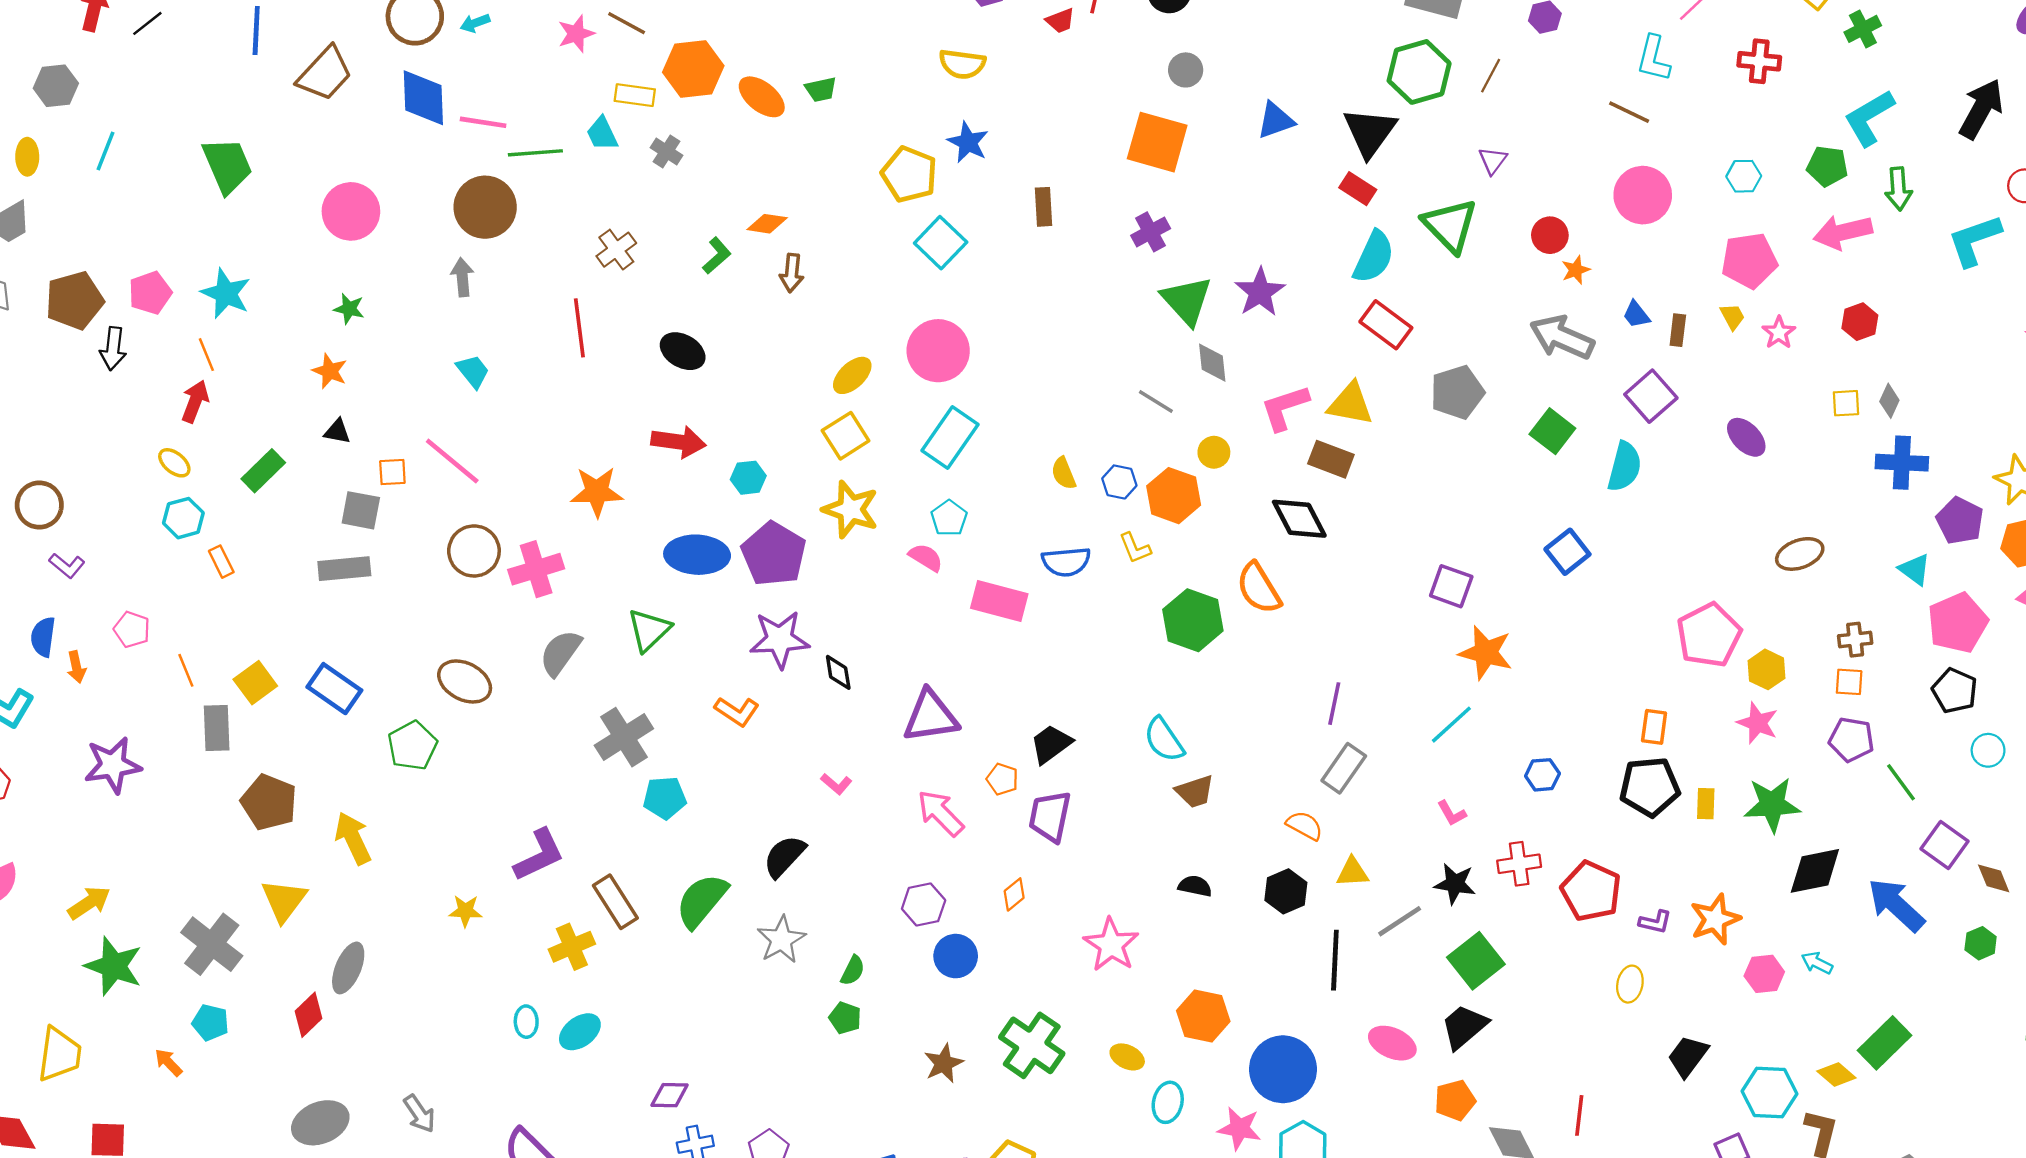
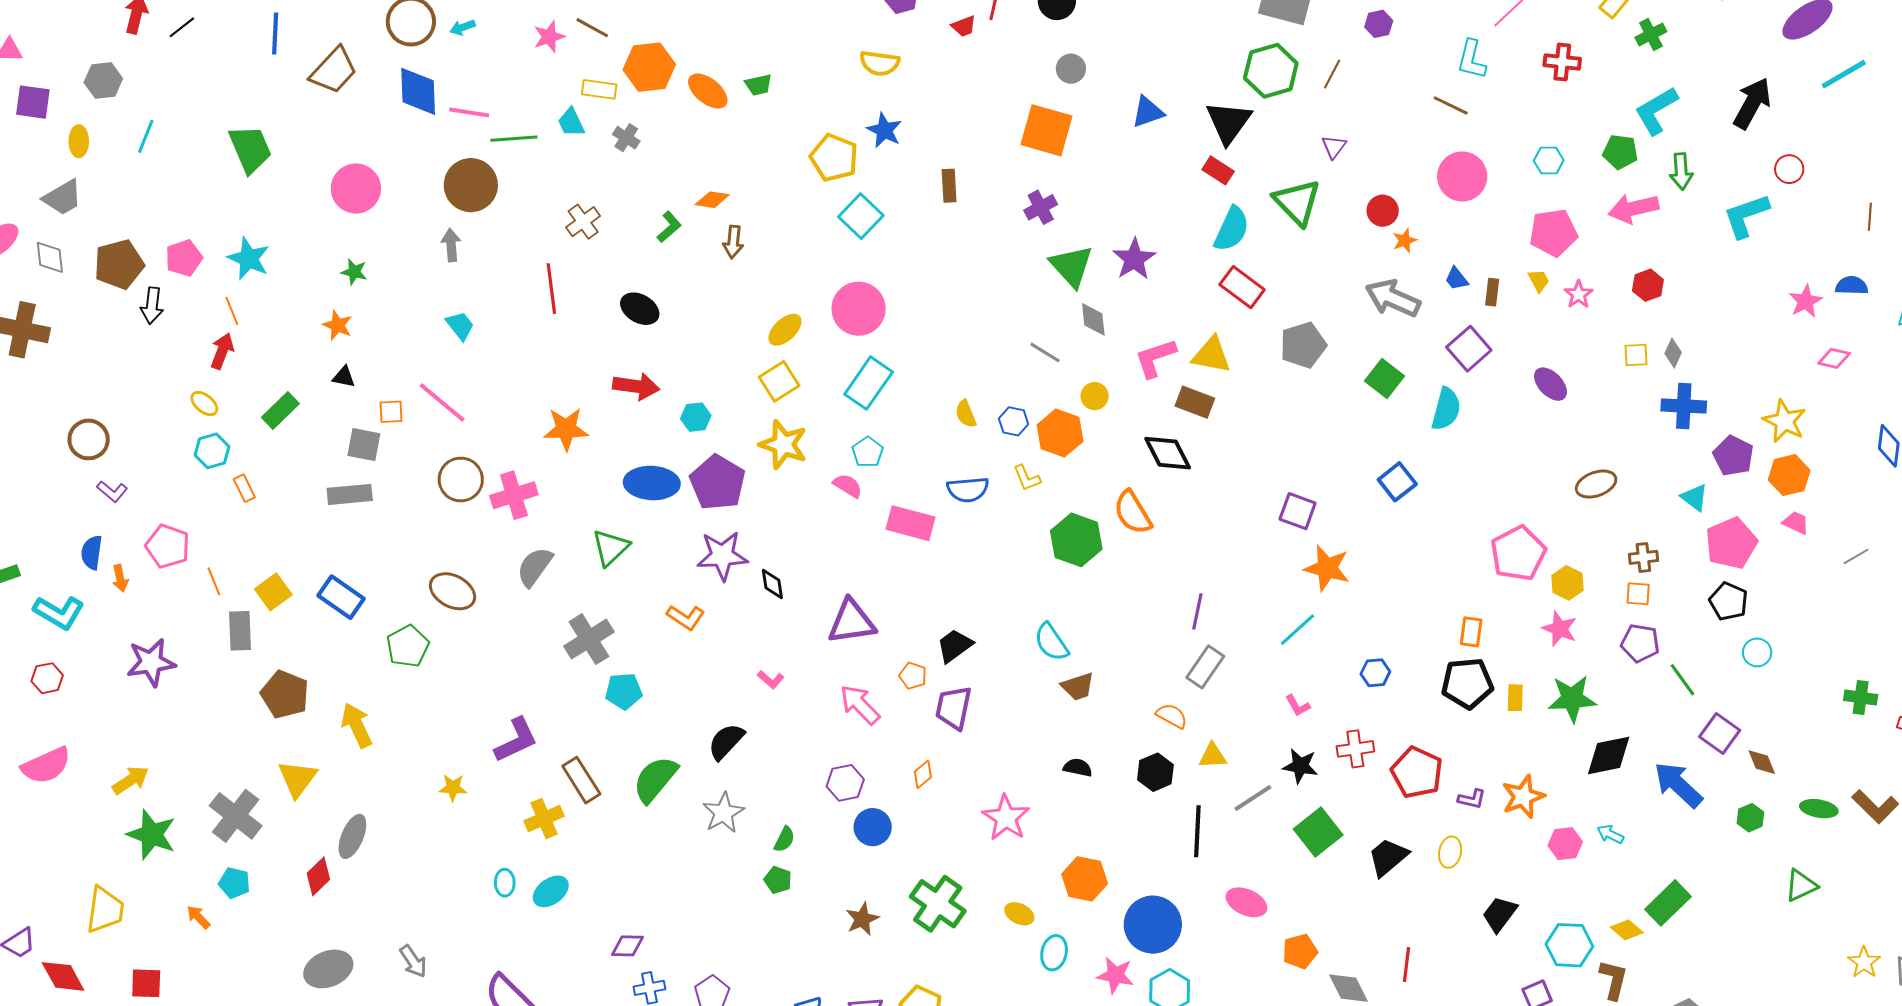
pink pentagon: (132, 629) -> (168, 546), size x1.4
black trapezoid: (1464, 1027) -> (1388, 857), moved

